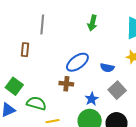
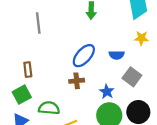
brown rectangle: (25, 50) -> (28, 70), moved
green square: (14, 86) -> (22, 95), turned 36

